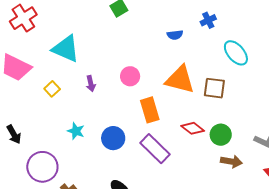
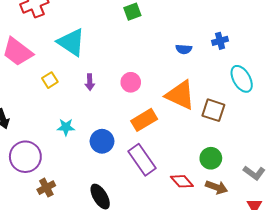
orange rectangle: (150, 110) -> (144, 120), turned 65
red diamond: (193, 128) -> (182, 181), moved
cyan star: (76, 131) -> (66, 127), turned -30

